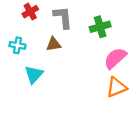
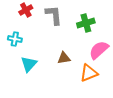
brown triangle: (54, 44) -> (64, 58), moved
orange triangle: (116, 87) -> (89, 73), moved

